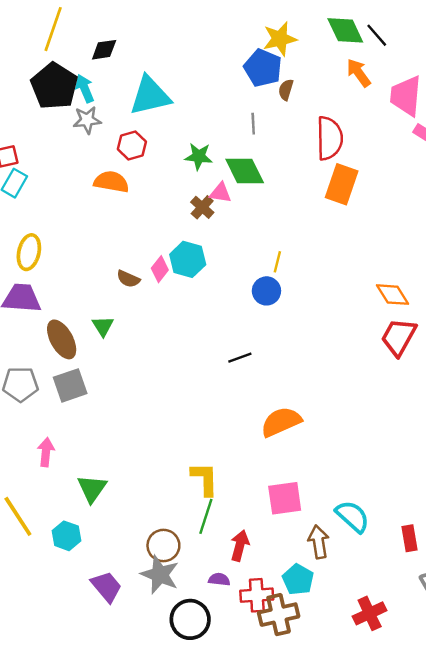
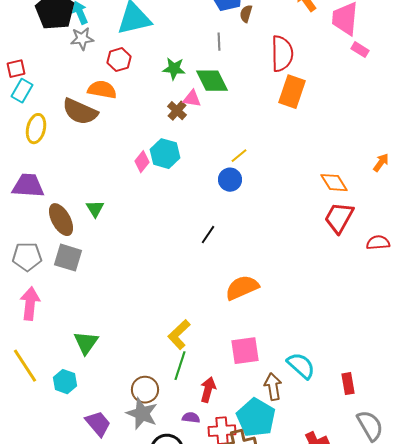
yellow ellipse: (29, 252) -> (36, 129), moved
yellow line: (277, 262) -> (239, 156), turned 36
brown semicircle: (128, 279) -> (80, 112), moved, size x1.8
black line: (240, 358) -> (208, 235), turned -36
gray square: (70, 385) -> (68, 258), turned 36
pink arrow: (46, 452) -> (30, 304), moved, size x1.4
yellow L-shape: (205, 479) -> (179, 335), turned -132
cyan pentagon: (298, 579) -> (256, 418), size x1.5

